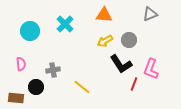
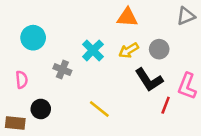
cyan cross: (65, 24) -> (93, 50), moved
gray cross: (53, 70) -> (62, 70), moved, turned 32

